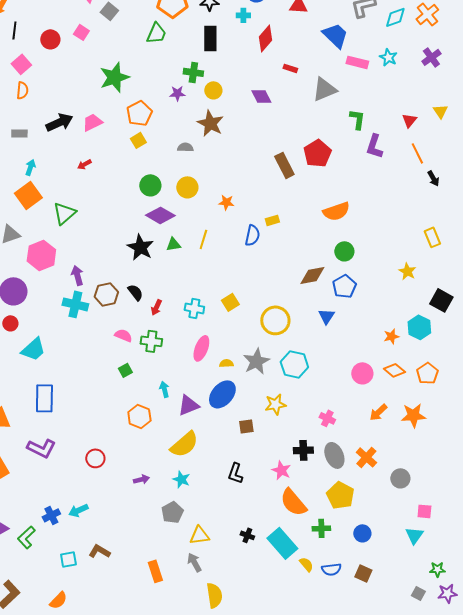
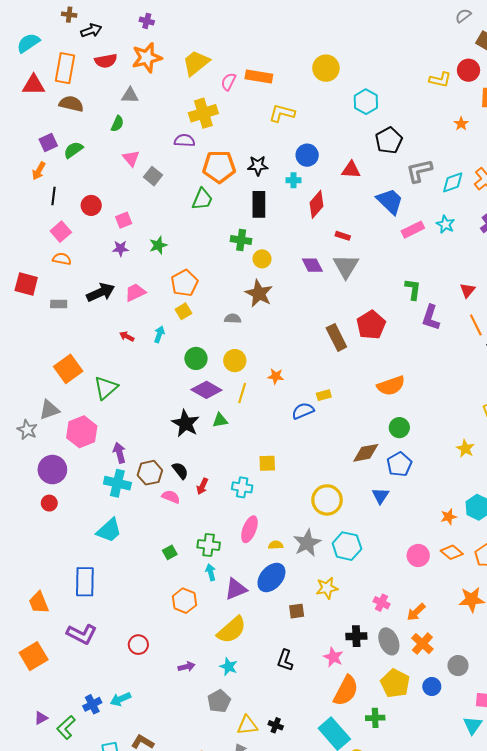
pink square: (81, 32) -> (124, 220), moved, turned 35
pink rectangle: (357, 62) -> (413, 230), turned -40
green star: (114, 77) -> (158, 245), size x0.6
gray triangle: (324, 89) -> (346, 266), moved, turned -36
orange semicircle: (22, 90) -> (62, 259), turned -84
purple star: (177, 93) -> (121, 248), moved
red arrow: (84, 164) -> (127, 336), turned 56
cyan arrow: (30, 167) -> (159, 334), moved
blue semicircle: (252, 235) -> (303, 411), turned -125
yellow line: (203, 239) -> (242, 393), moved
yellow square: (230, 302) -> (267, 463), moved, turned 30
pink semicircle: (123, 335) -> (171, 497), moved
green cross: (151, 341) -> (209, 545), moved
cyan trapezoid: (33, 349) -> (109, 530), moved
orange arrow: (378, 412) -> (416, 612), moved
orange semicircle: (293, 502) -> (346, 691), turned -112
blue circle: (362, 533) -> (432, 687), moved
black cross: (247, 535) -> (276, 725), moved

